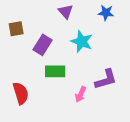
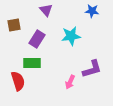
purple triangle: (66, 12) -> (46, 10), moved
cyan star: (82, 41) -> (71, 36), turned -30
green rectangle: (55, 71) -> (32, 63), moved

